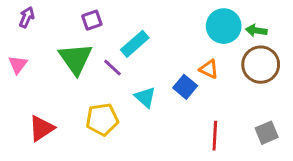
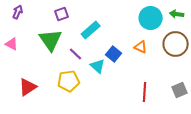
green arrow: (256, 31) -> (177, 14), moved
pink triangle: (18, 65) -> (12, 44), turned -40
purple line: (113, 68) -> (76, 54), moved
blue square: (185, 87) -> (114, 54), moved

